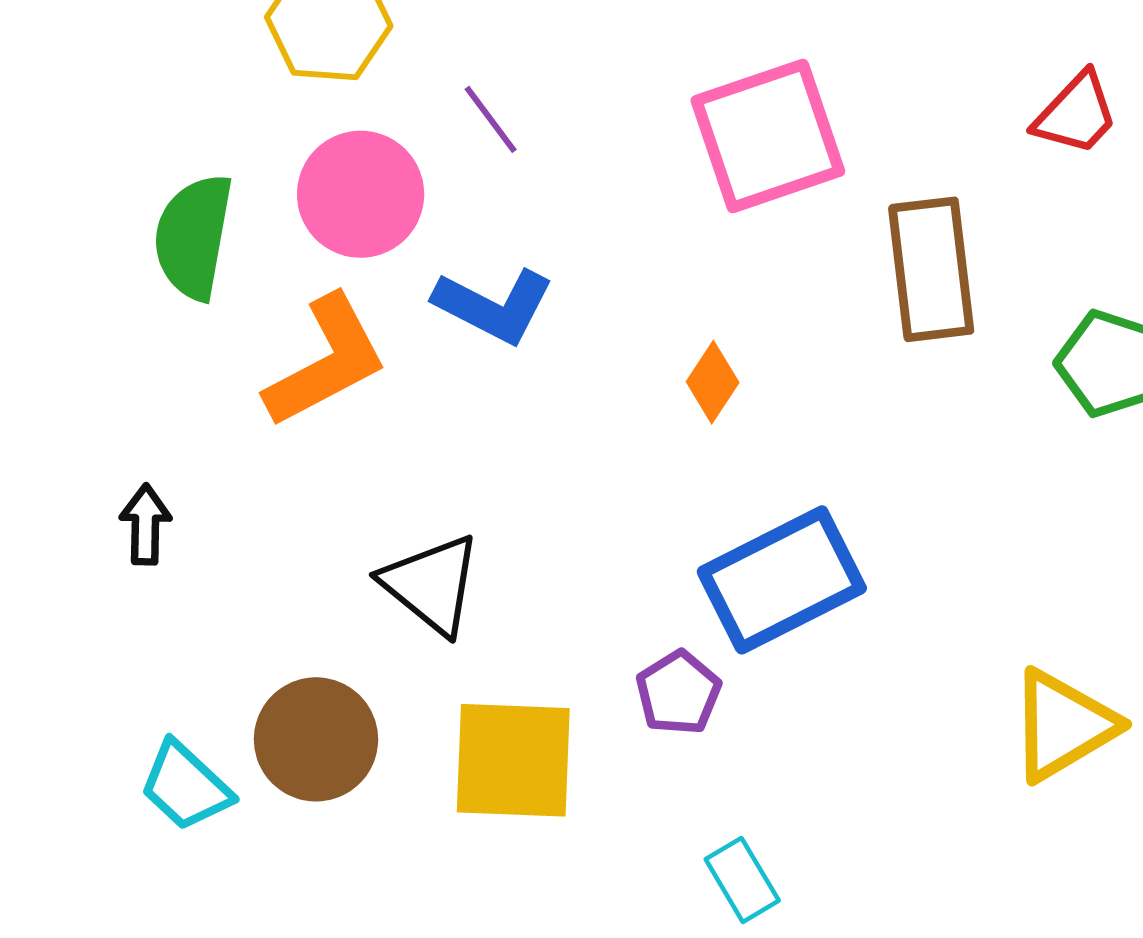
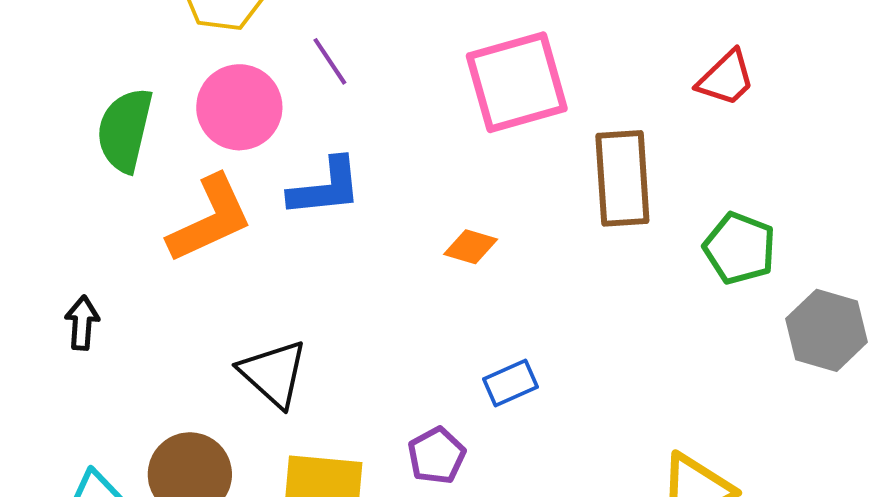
blue L-shape: (494, 306) -> (325, 187), turned -36
orange diamond: (713, 382) -> (471, 247), turned 70
blue rectangle: (782, 580) -> (510, 383), size x0.5

